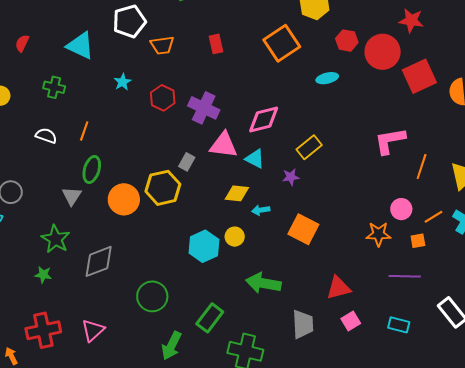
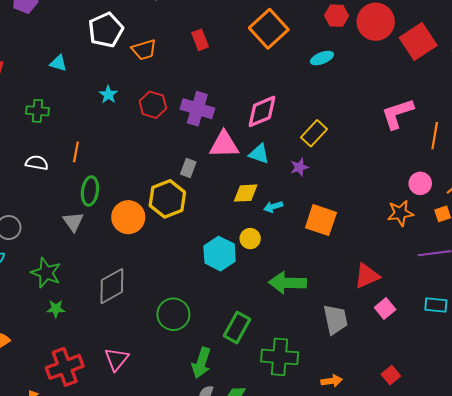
cyan triangle: (80, 46) -> (58, 63), size x0.6
green star: (55, 239) -> (46, 273), moved

